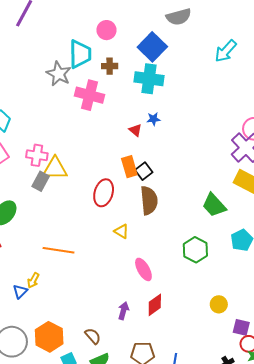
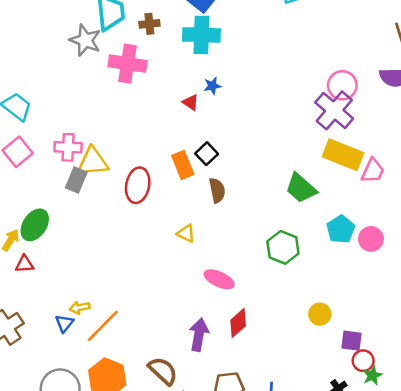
orange rectangle: (129, 167) -> (183, 165), moved
red ellipse: (104, 193) -> (138, 185), moved
brown semicircle: (149, 200) -> (217, 190), size x0.7
orange line: (59, 250) -> (103, 326), moved, turned -48
pink ellipse: (143, 269) -> (219, 279), turned -30
yellow arrow: (33, 280) -> (80, 308), turned 56
purple arrow: (123, 311) -> (199, 335), size x1.4
brown semicircle: (93, 336) -> (163, 371), size x1.4

